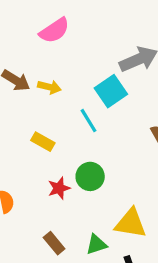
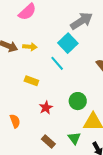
green circle: (90, 176) -> (78, 101), moved
green triangle: (96, 244) -> (74, 138), turned -40

